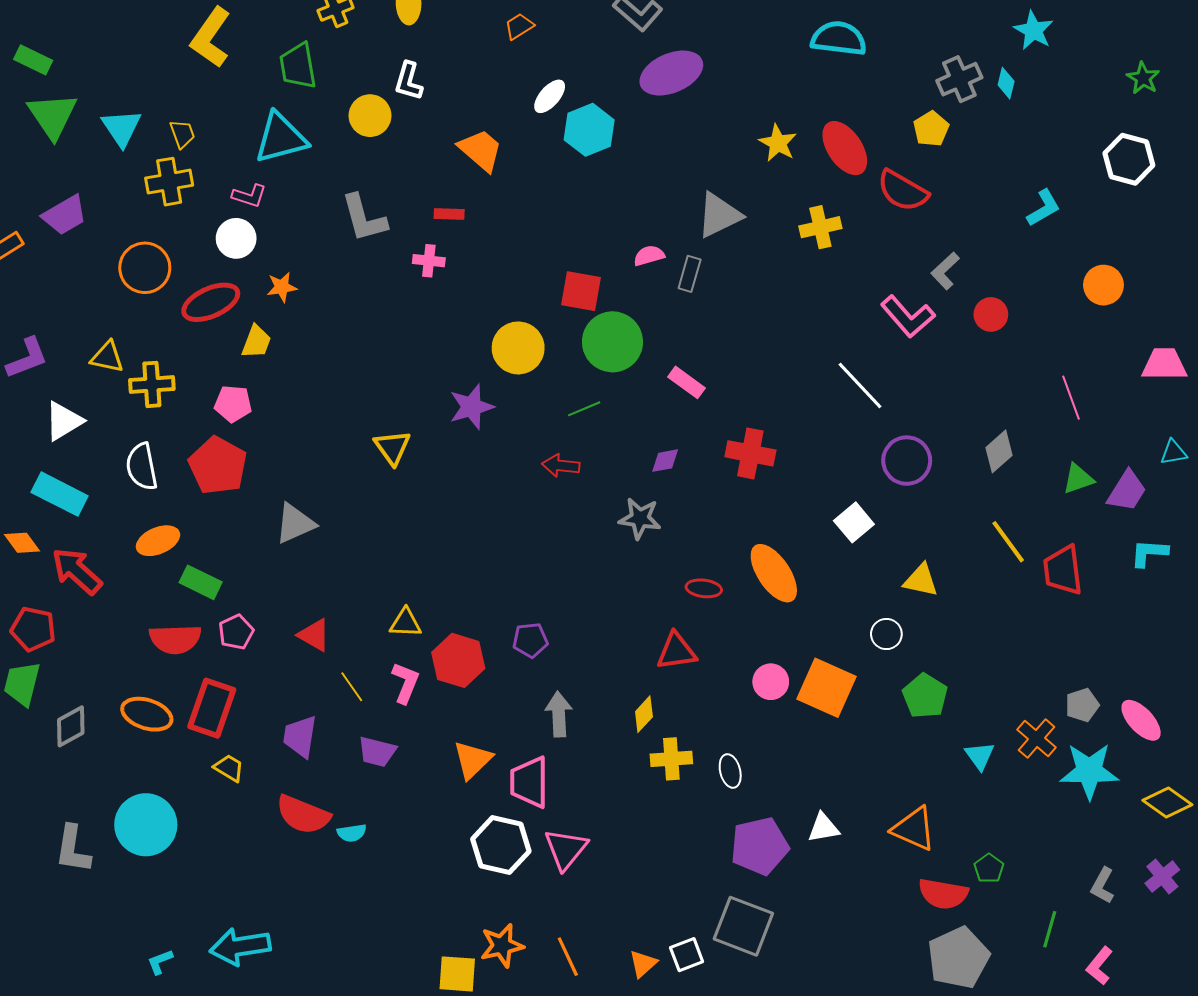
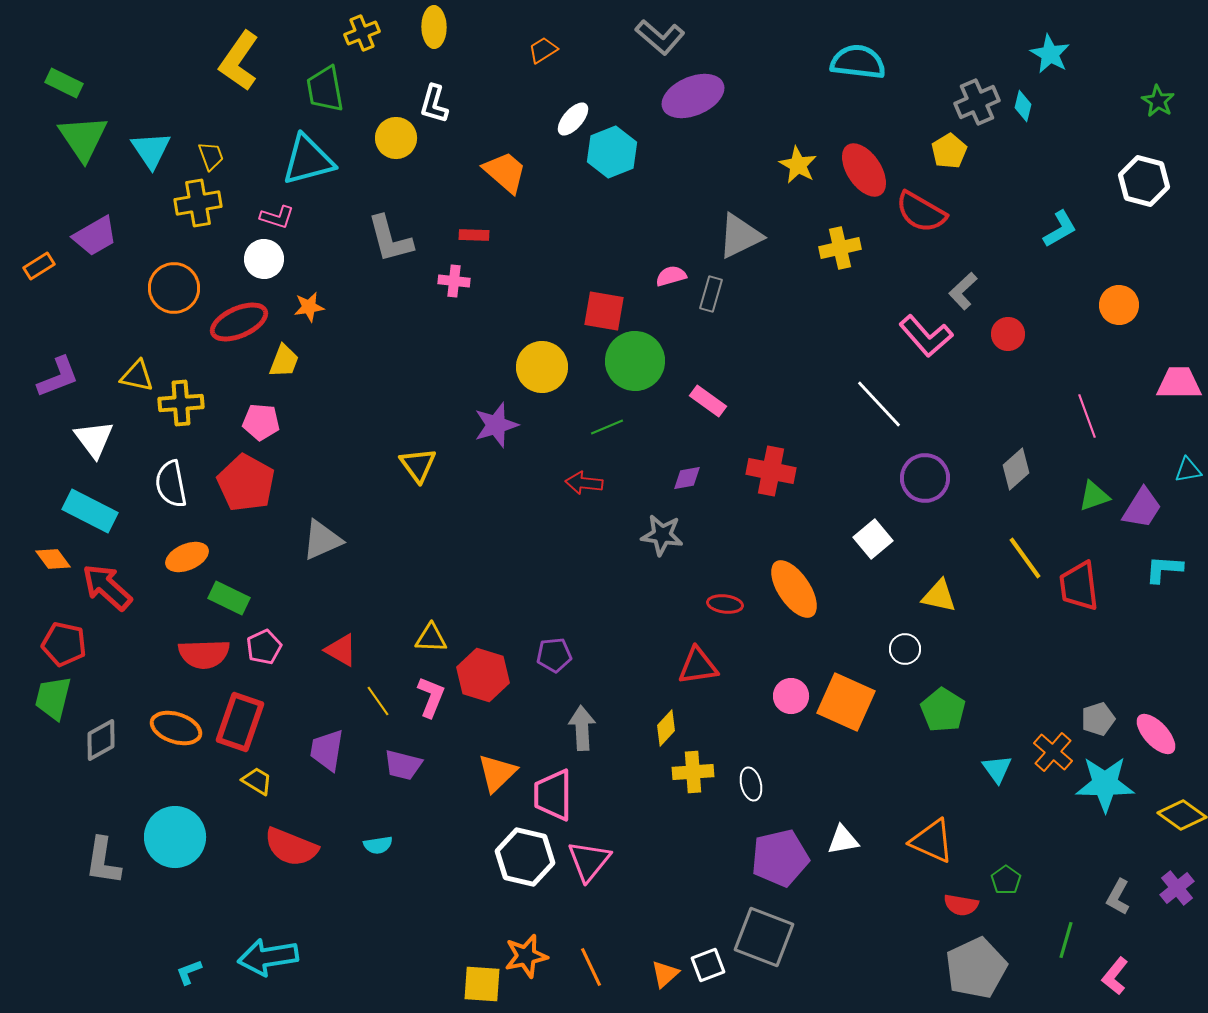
white triangle: (64, 421) -> (94, 439), turned -36
red semicircle: (303, 815) -> (291, 847), moved
red semicircle: (943, 894) -> (961, 905), size x0.7

